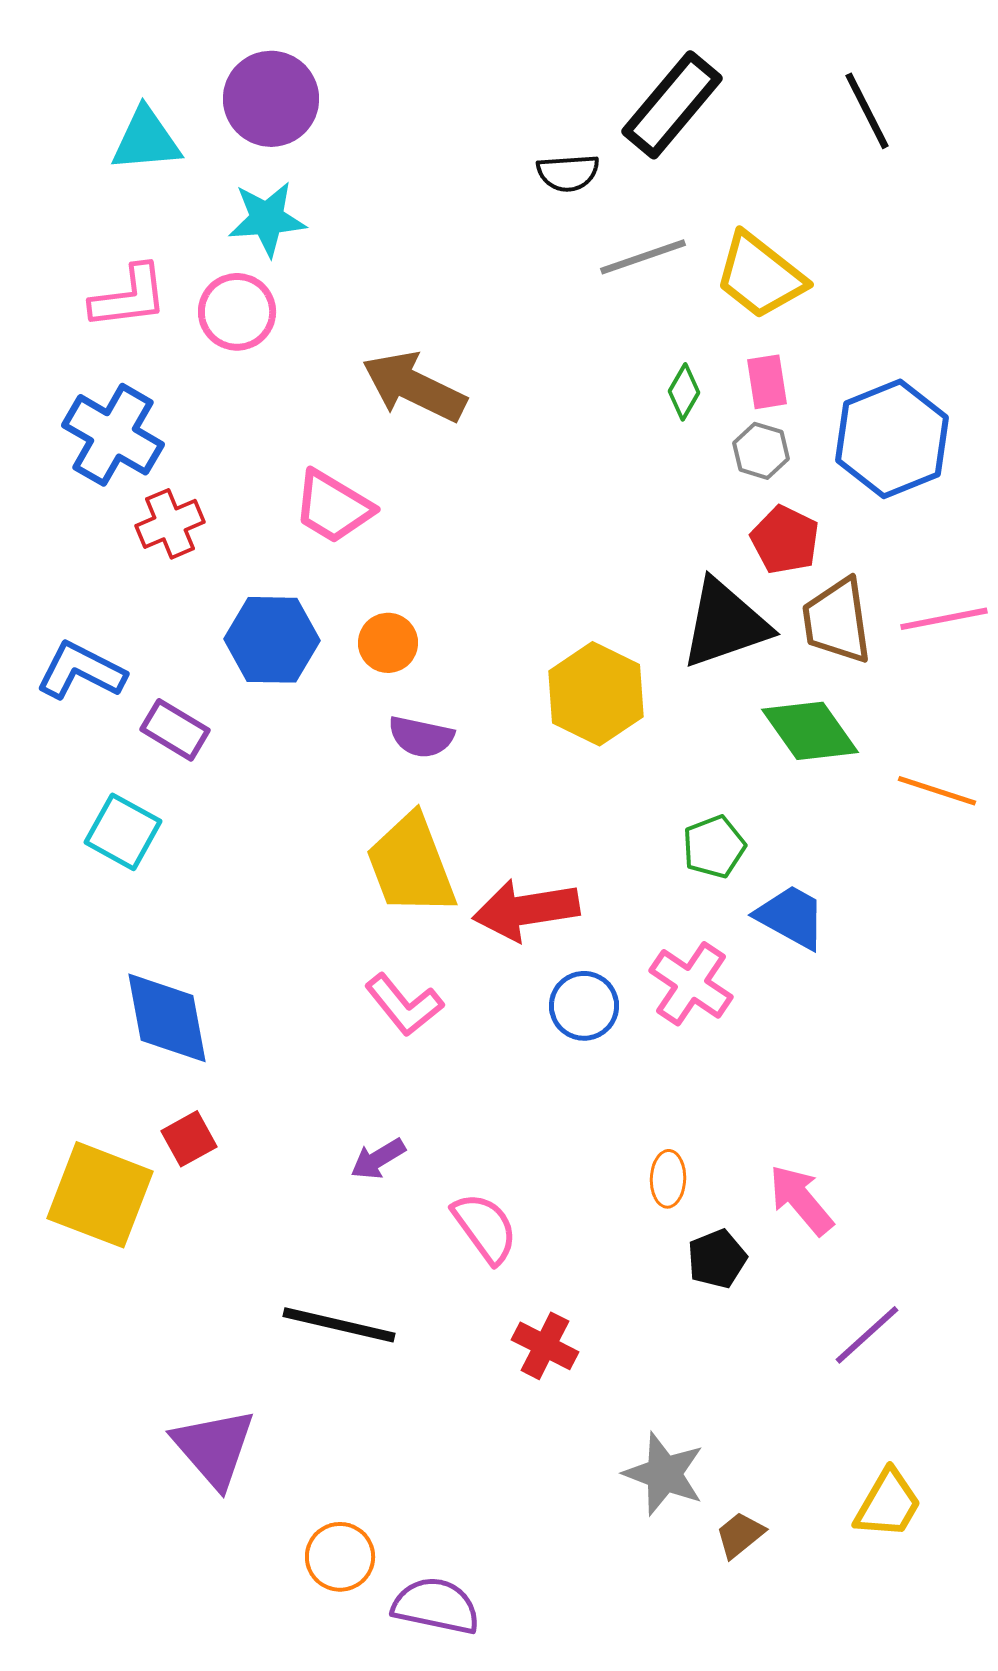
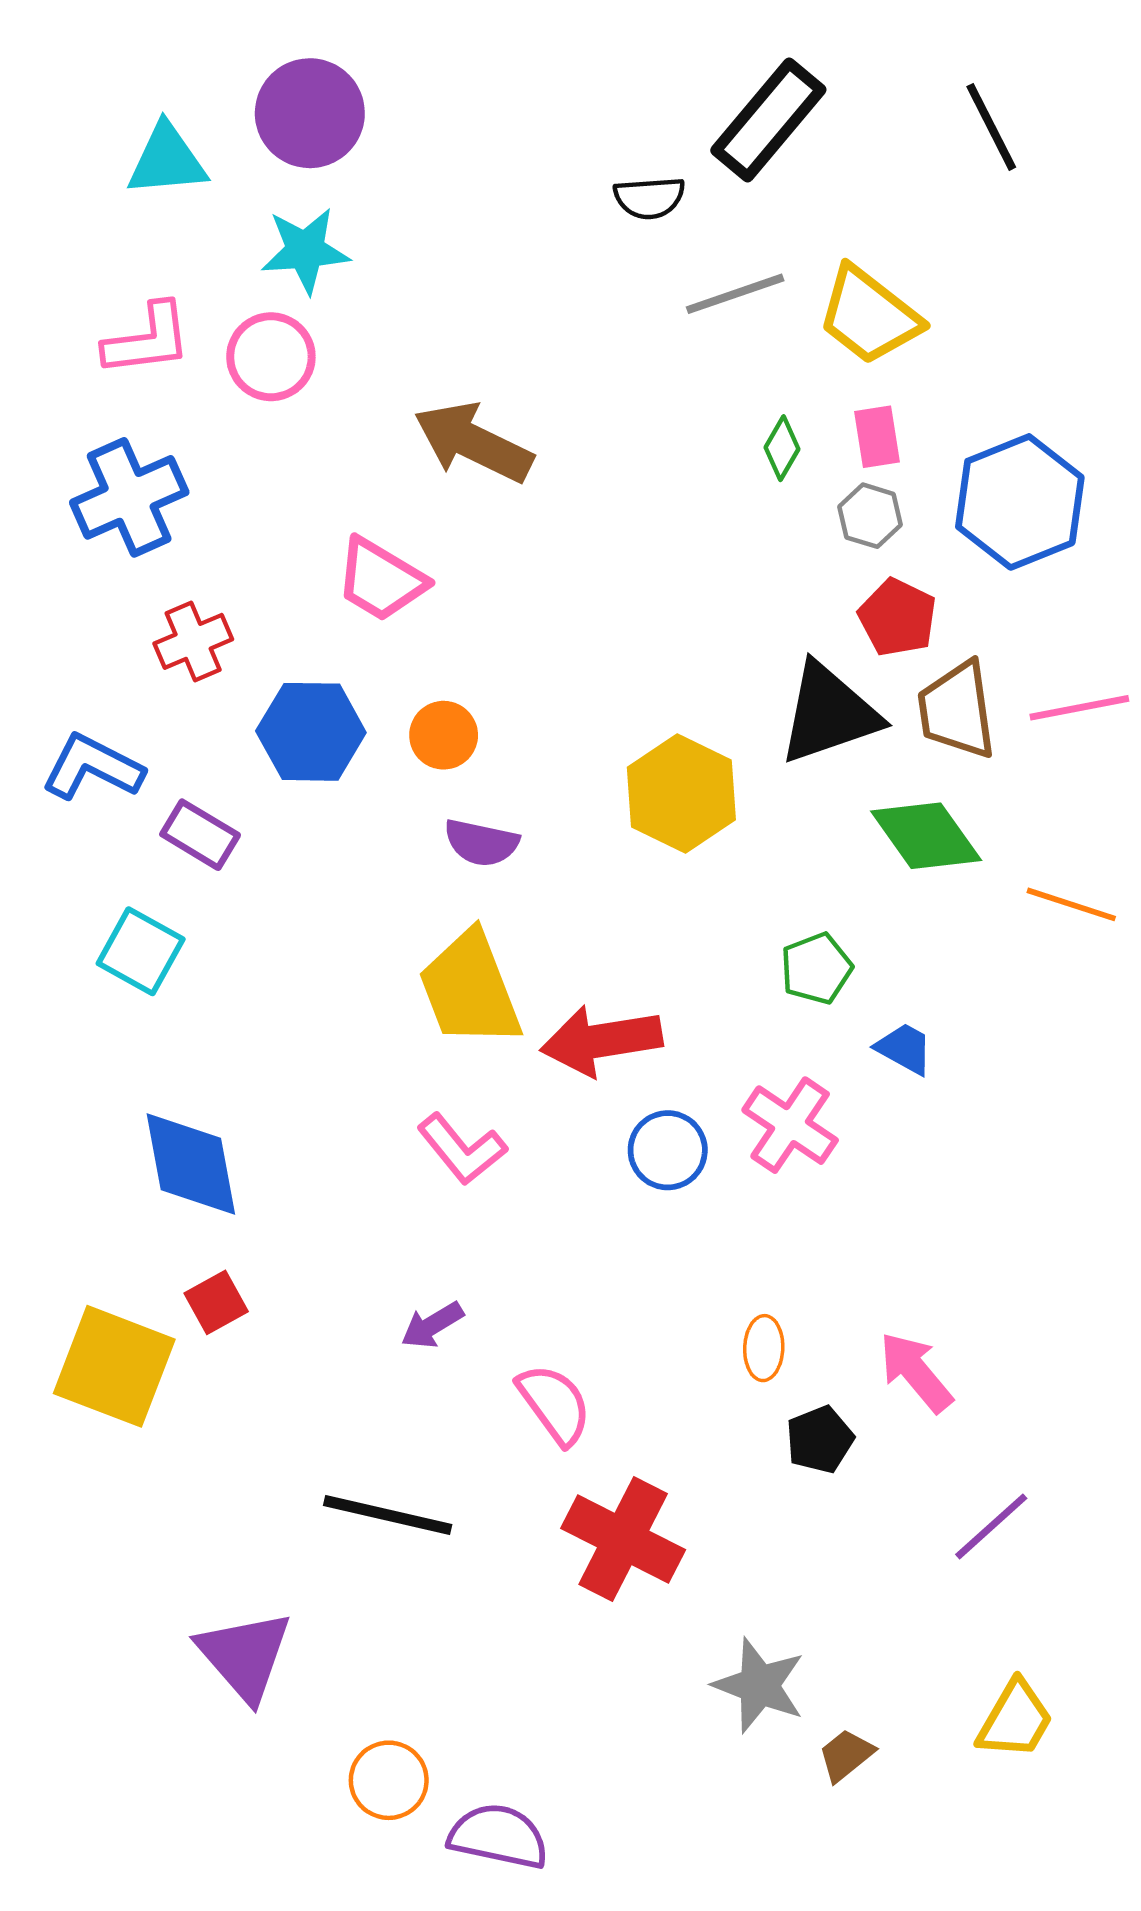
blue cross: (113, 435) -> (129, 497), turned 36
red cross: (170, 524) -> (193, 641), moved
blue trapezoid: (791, 917) -> (904, 1048), size x0.7
red cross: (545, 1346) -> (623, 1539), size x1.6

